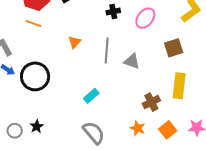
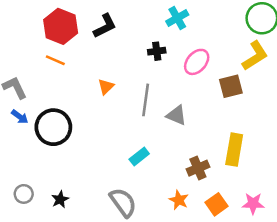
brown square: (174, 48) -> (231, 86), moved
cyan rectangle: (91, 96) -> (139, 156), moved
black star: (37, 126) -> (60, 199), moved

